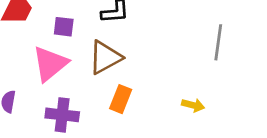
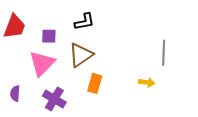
gray line: (218, 42) -> (164, 53), moved
purple cross: (62, 115) -> (54, 99), turned 30

